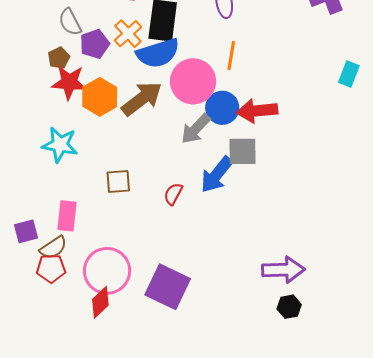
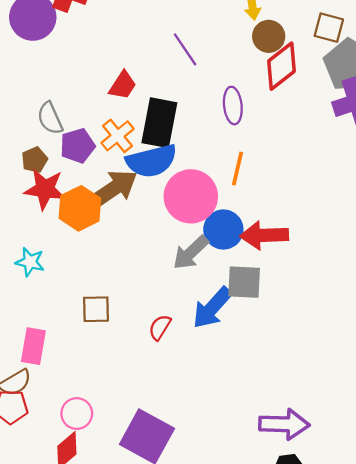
brown arrow: (142, 99) -> (113, 189), moved
cyan star: (60, 145) -> (30, 262), size x0.7
pink circle: (107, 271) -> (77, 414), size x0.6

